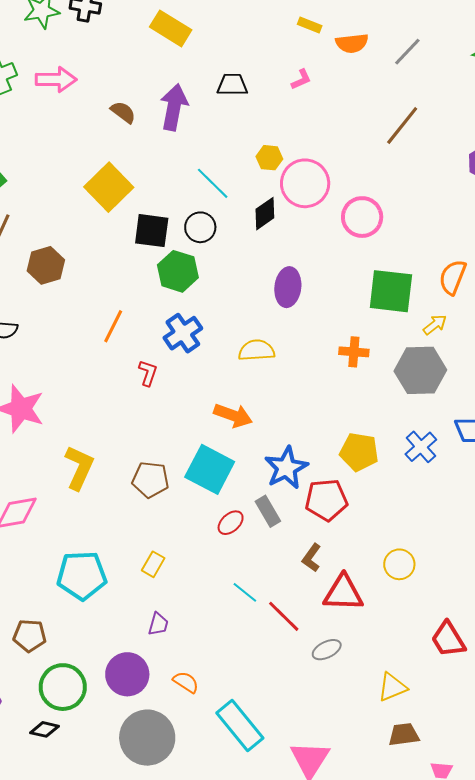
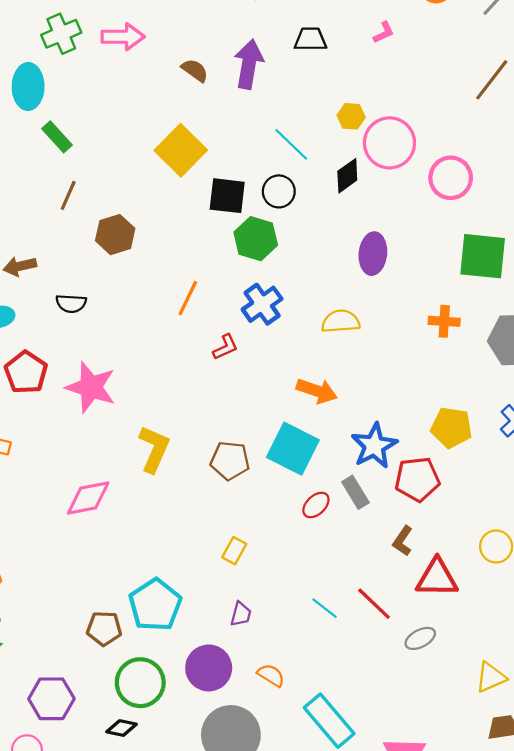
red L-shape: (148, 373) -> (225, 347), turned 48
cyan pentagon: (82, 575) -> (155, 605), moved, turned -30
cyan line: (245, 592) -> (325, 608), moved

